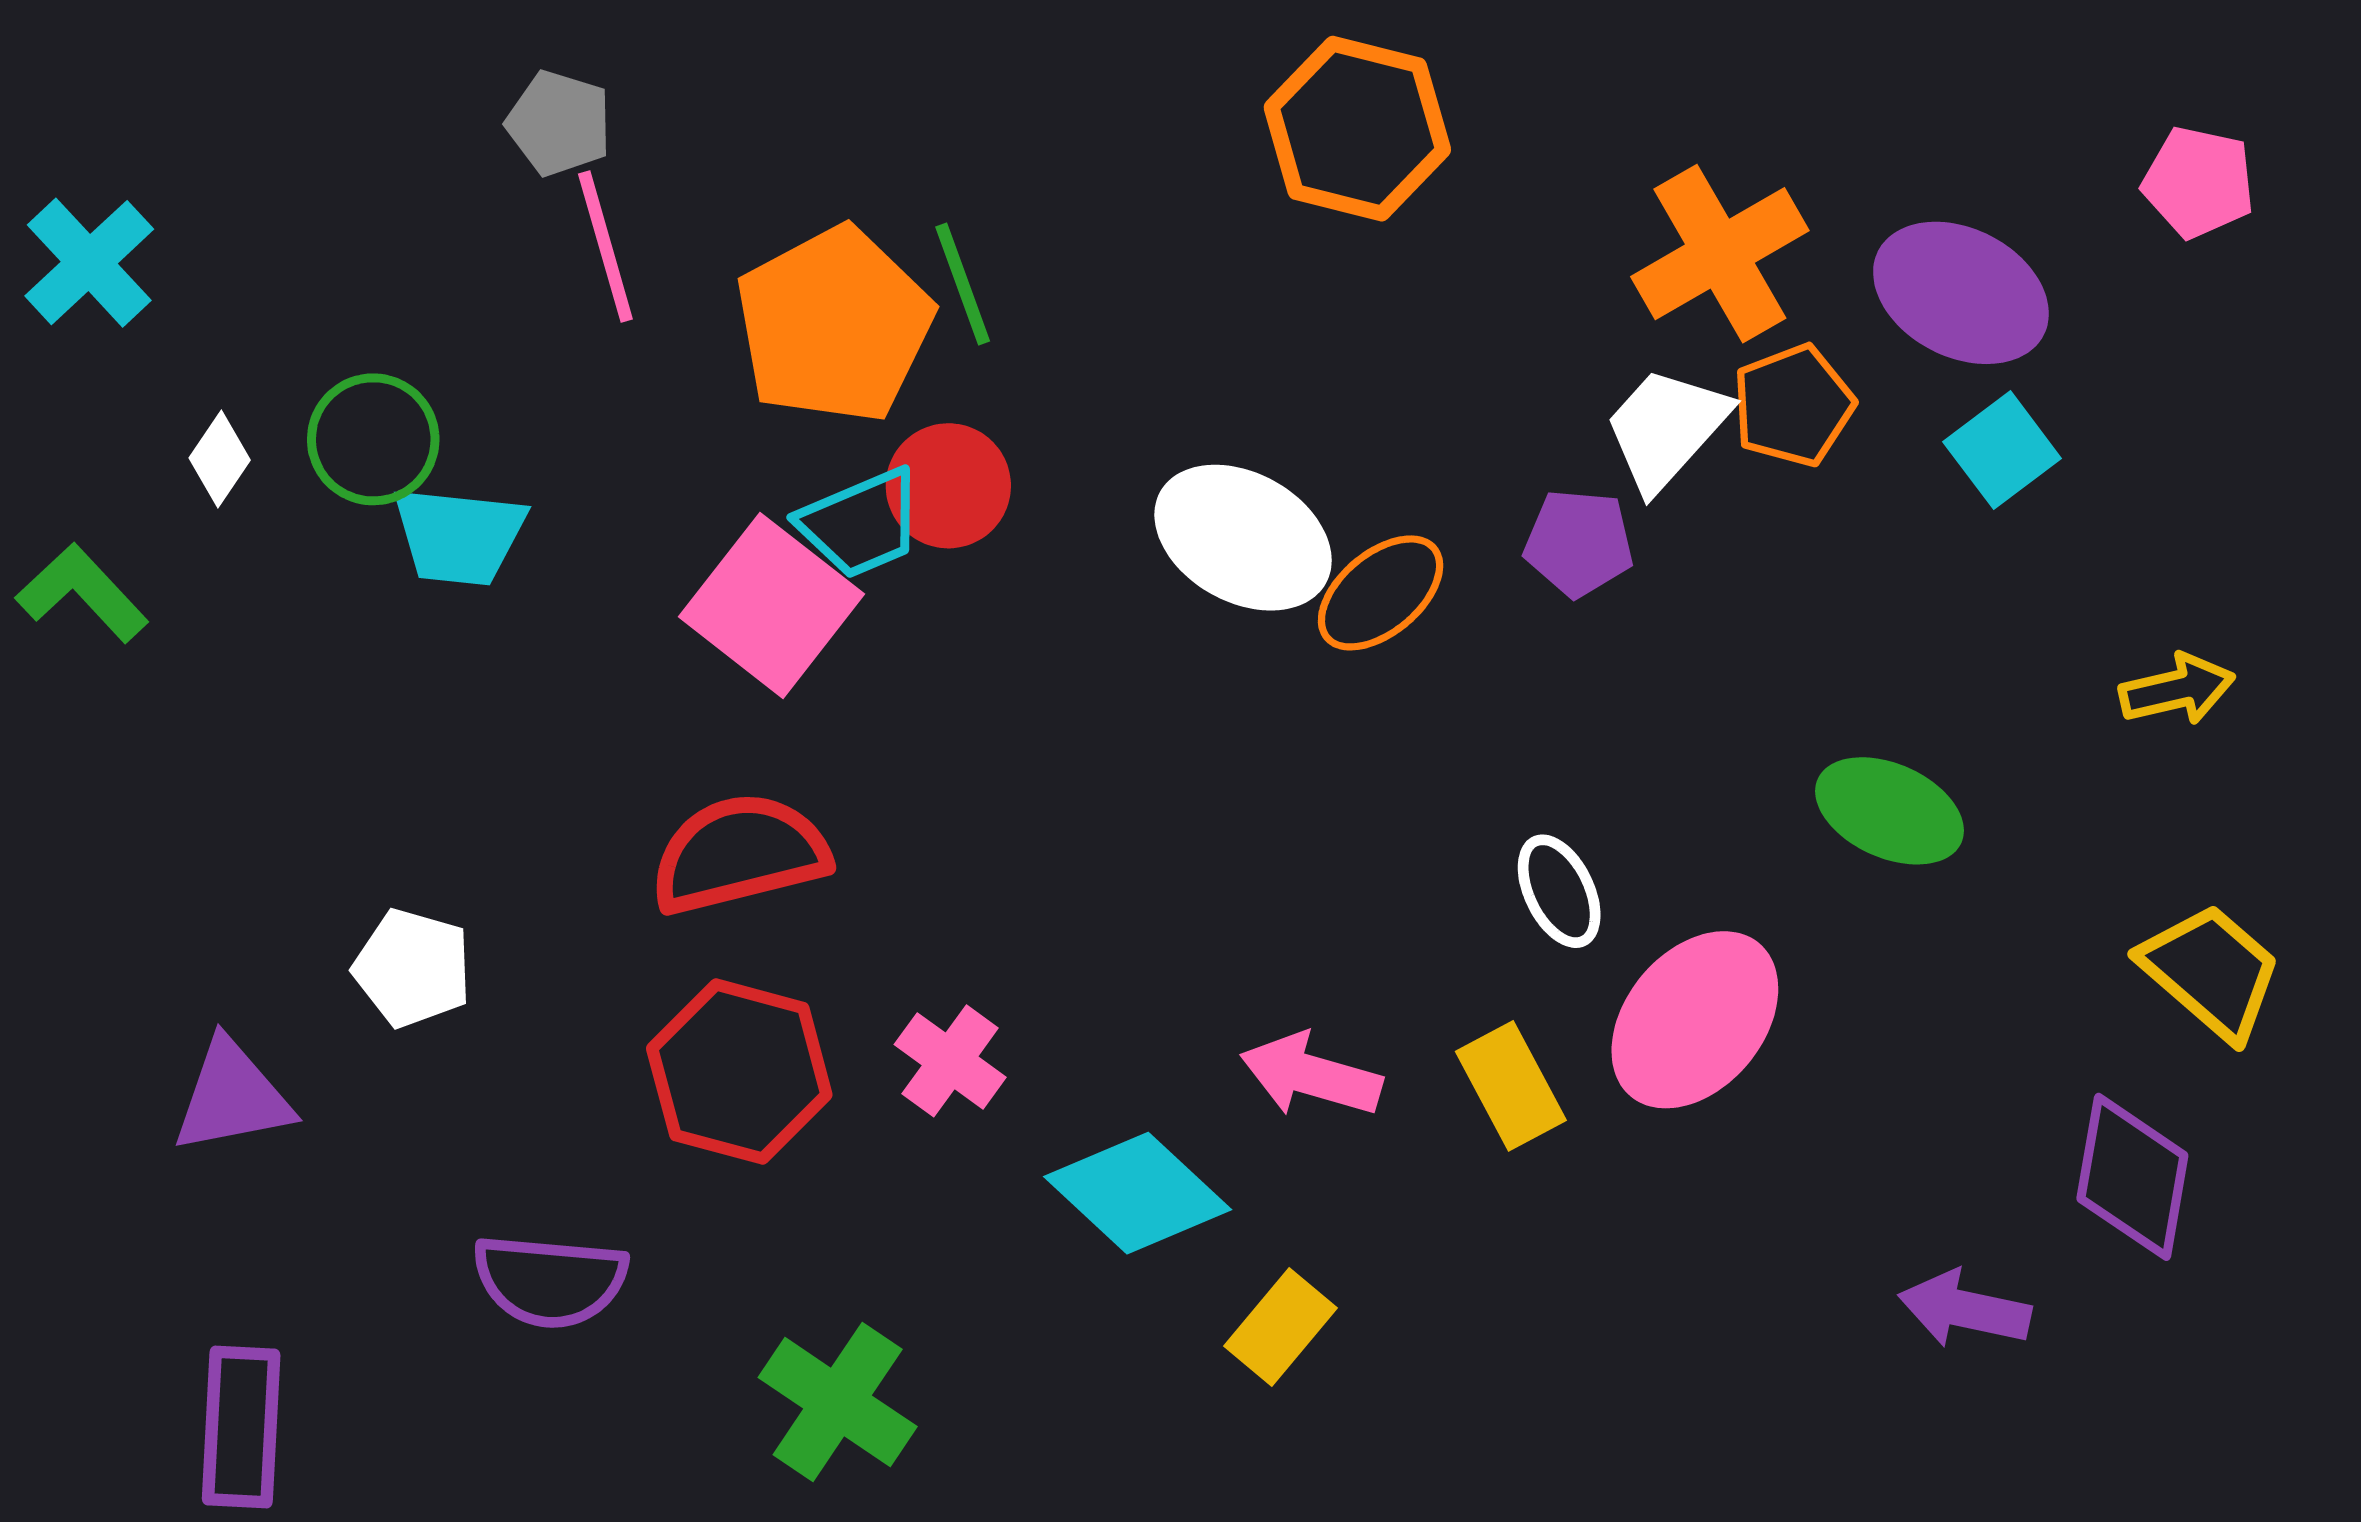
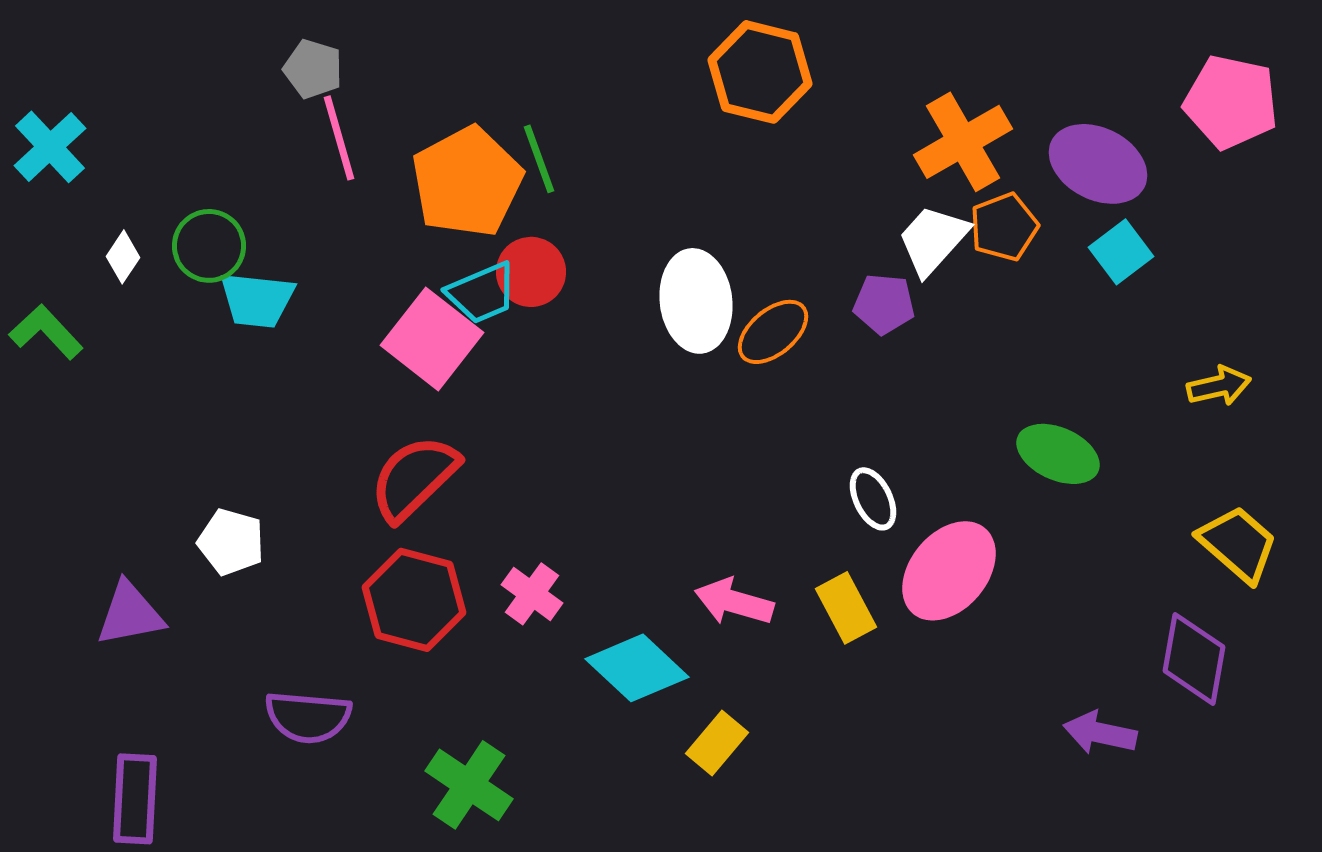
pink pentagon: (2199, 182) -> (1231, 102), size x1.5
white ellipse: (1243, 538) -> (696, 301), turned 54
red semicircle: (739, 854) -> (414, 478), turned -30

